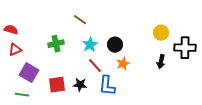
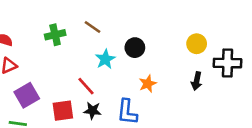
green cross: (56, 44) -> (55, 35), moved
black circle: (115, 45) -> (135, 48), moved
red line: (95, 66) -> (86, 86), moved
purple square: (29, 73) -> (27, 95), turned 30

